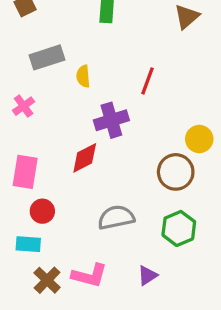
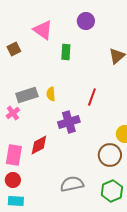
gray rectangle: (47, 57) -> (27, 95), moved
red diamond: (85, 158) -> (39, 145), moved
red circle: (42, 211) -> (13, 180), moved

